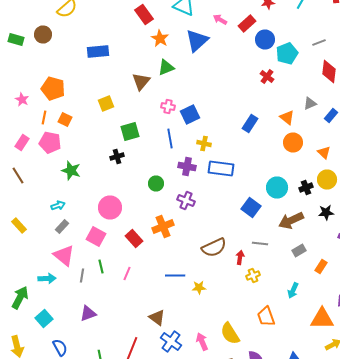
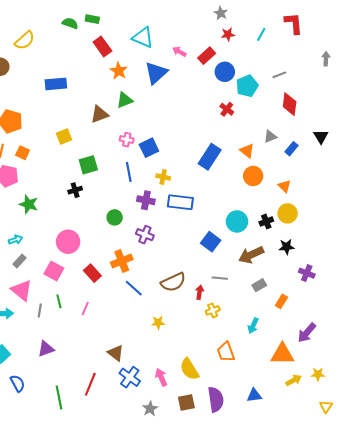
brown triangle: (141, 82) -> (99, 114), turned 30
blue rectangle: (250, 124) -> (210, 157), size x1.4
blue line: (175, 276) -> (134, 288), moved, turned 42

